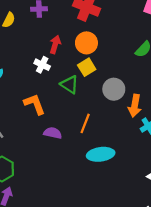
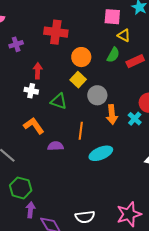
orange circle: (86, 43) -> (81, 57), moved
yellow square: (87, 67) -> (78, 80), moved
orange arrow: (135, 106) -> (112, 115), moved

